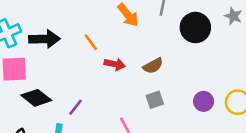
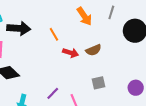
brown semicircle: (153, 66) -> (93, 50), moved
purple line: (76, 107) -> (53, 93), moved

